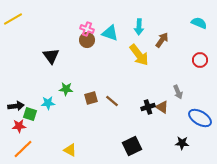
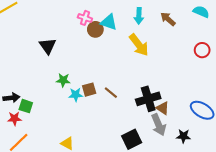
brown circle: (87, 40) -> (95, 29), moved
brown arrow: (162, 40) -> (168, 19), moved, turned -84
gray arrow: (178, 92) -> (159, 125), moved, size x1.5
cyan star: (48, 103) -> (76, 95), moved
black cross: (148, 107) -> (148, 99), size x1.6
brown triangle: (162, 107) -> (163, 108), moved

